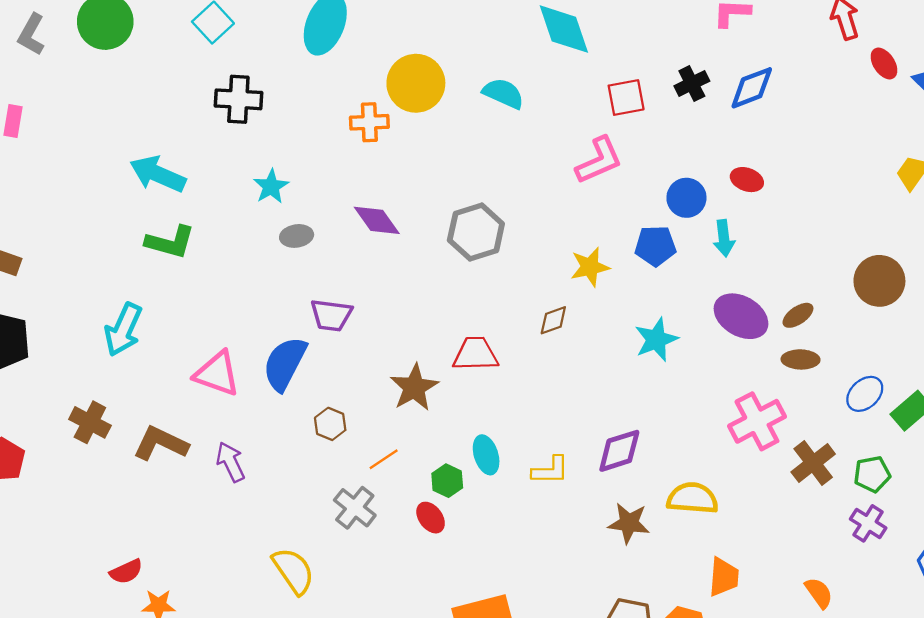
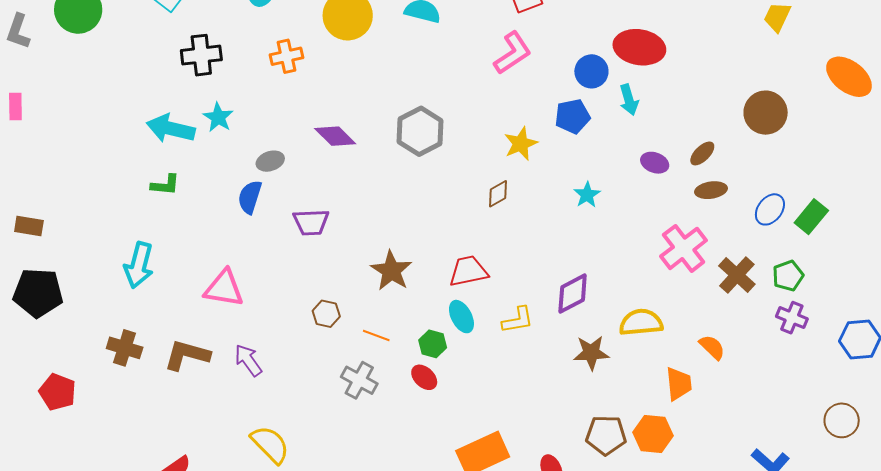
orange cross: (369, 122) -> (286, 56), moved
cyan arrow: (158, 174) -> (171, 129), moved
red ellipse: (747, 180) -> (639, 47), size x1.8
cyan star: (271, 186) -> (218, 117), moved
green L-shape: (170, 242) -> (165, 185), size x0.7
purple ellipse: (741, 316) -> (655, 163), size x0.6
cyan star: (656, 340) -> (587, 195), size x0.7
red trapezoid: (475, 354) -> (468, 271), moved
blue semicircle: (285, 364) -> (250, 197), moved, size x0.7
orange line: (384, 459) -> (376, 335), turned 64
yellow semicircle: (293, 571) -> (270, 444), moved
orange semicircle: (819, 593) -> (712, 347), moved

